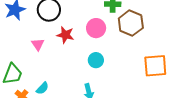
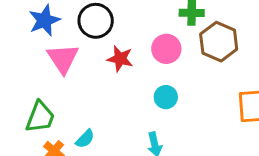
pink triangle: (38, 44) -> (63, 59), moved, size x1.6

